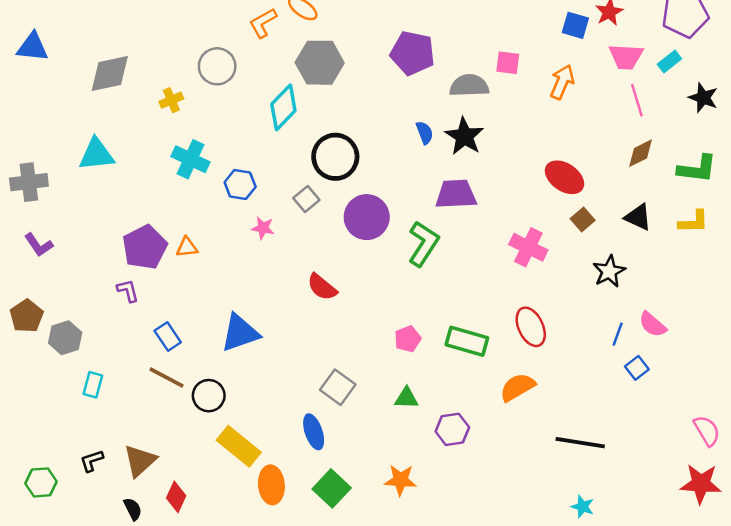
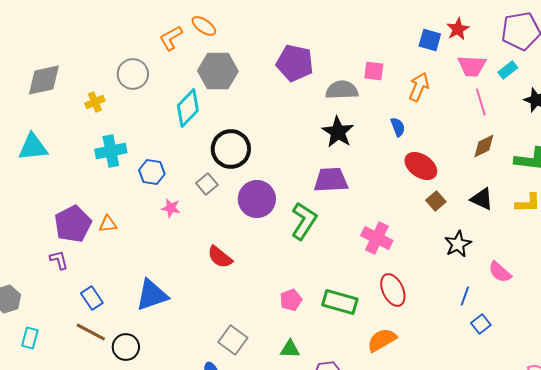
blue semicircle: (425, 133) -> (398, 127), moved
cyan cross: (191, 159) -> (111, 151), turned -36
pink cross: (528, 247) -> (377, 238), moved
pink semicircle: (653, 324) -> (500, 272), moved

